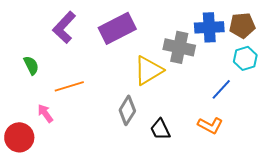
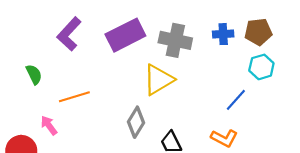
blue cross: (209, 27) -> (223, 34), size x0.7
gray cross: (179, 47) -> (175, 40), moved

